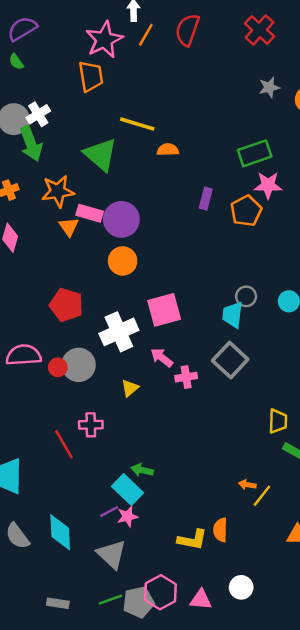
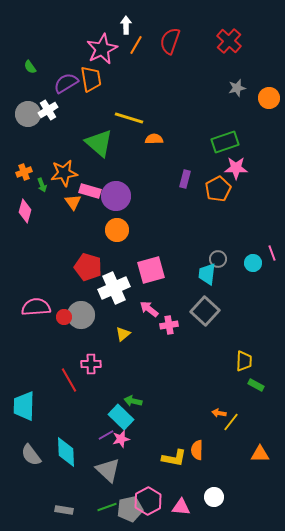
purple semicircle: (22, 29) -> (66, 83), moved
green arrow: (31, 144) -> (42, 185), moved, size x0.5
red pentagon: (66, 305) -> (88, 267), moved

